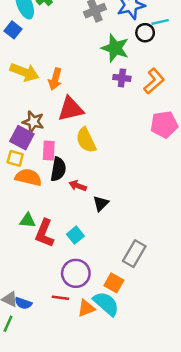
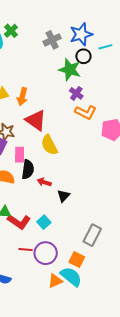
black circle: (145, 33) -> (83, 56), moved
purple cross: (122, 78) -> (76, 93), turned 32
orange L-shape: (154, 81) -> (86, 112), moved, turned 70
red triangle: (71, 109) -> (36, 120), turned 50
red L-shape: (45, 233) -> (19, 222), turned -75
red line: (60, 298) -> (26, 250), moved

